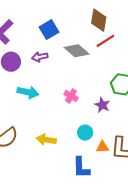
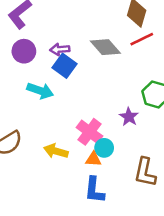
blue square: (49, 30) -> (64, 66), moved, turned -30
pink cross: (71, 96) -> (90, 132), moved, size x1.5
orange triangle: (103, 147) -> (93, 159), moved

